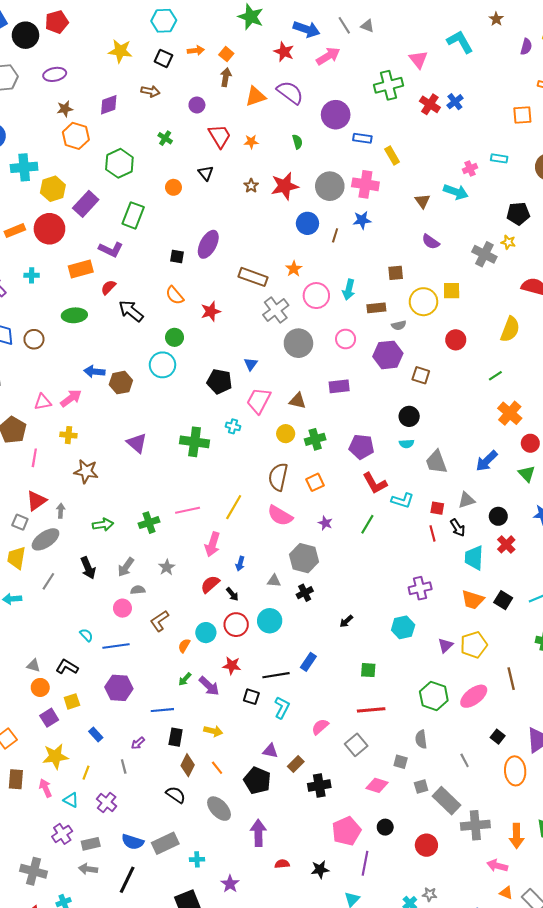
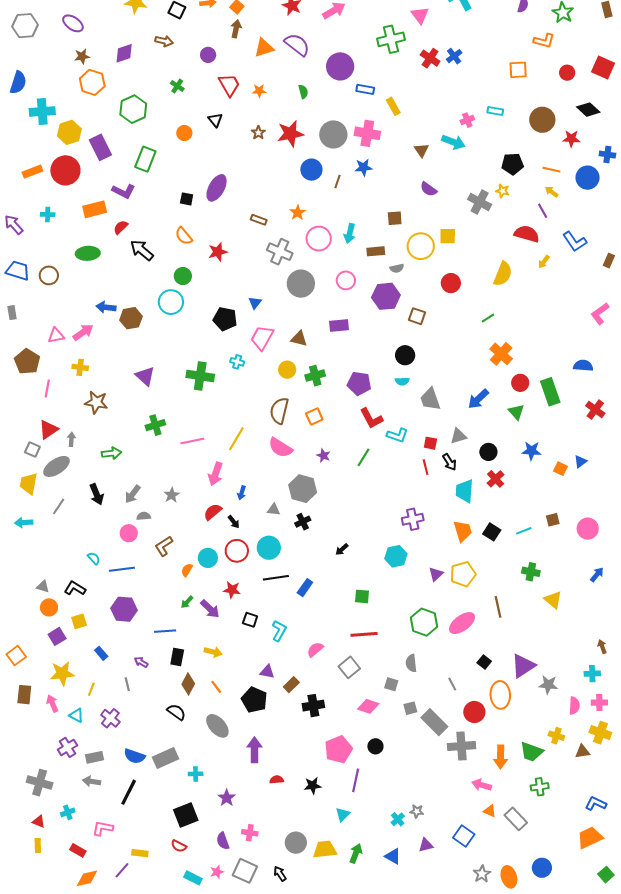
purple ellipse: (55, 74) -> (73, 23), turned 45
purple rectangle: (86, 204) -> (100, 147), turned -70
brown rectangle: (253, 277) -> (259, 220), size x0.6
gray cross: (276, 310) -> (280, 252), turned -30
green cross: (149, 523) -> (155, 425), moved
orange trapezoid: (473, 600) -> (463, 531), turned -125
black line: (276, 675) -> (276, 578), moved
purple arrow: (138, 743) -> (141, 662), turned 72
red circle: (426, 845) -> (474, 712), moved

